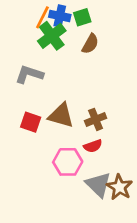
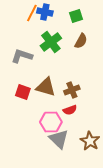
green square: (82, 17) -> (76, 16), moved
green cross: (52, 36) -> (51, 42), moved
brown semicircle: (90, 44) -> (81, 41), moved
gray triangle: (98, 184) -> (59, 139), moved

